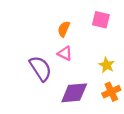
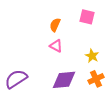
purple semicircle: (41, 68) -> (16, 79), moved, turned -90

